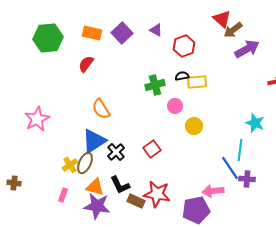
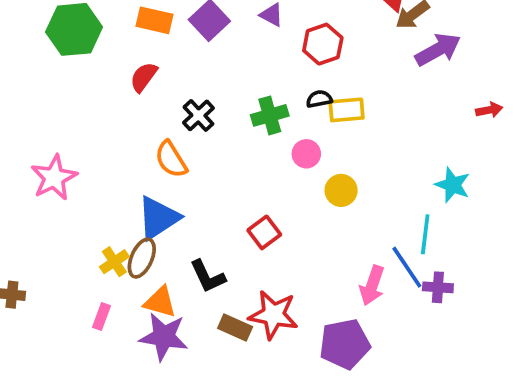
black cross: (116, 152) -> (198, 115), moved
black L-shape: (120, 185) -> (208, 276), moved
pink arrow: (213, 191) -> (372, 285), moved, turned -65

